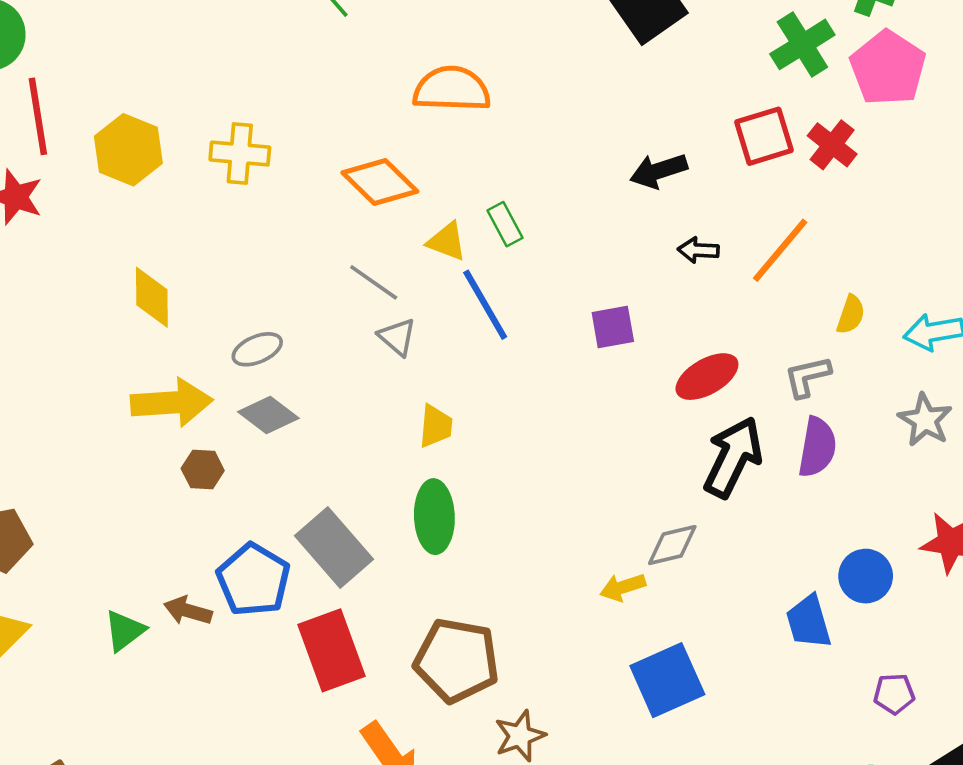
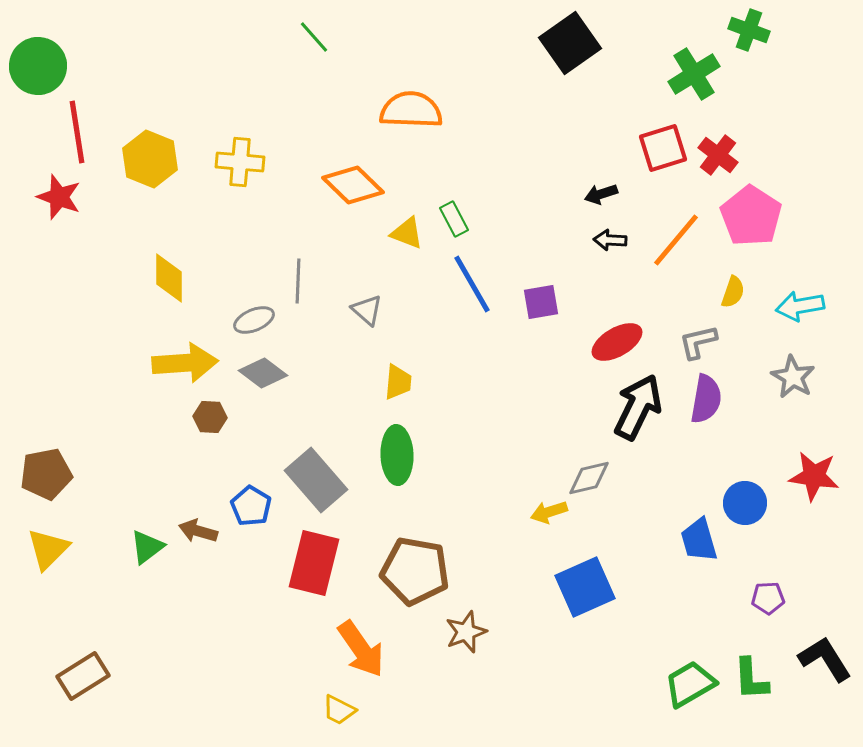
pink pentagon: (888, 68) -> (751, 216), moved
black arrow: (659, 171) -> (601, 194), moved, size x0.7
gray line: (374, 282) -> (298, 281), moved, turned 57
blue line: (485, 305) -> (472, 284), moved
blue pentagon: (253, 580) -> (251, 506), size x0.7
red rectangle: (332, 650) -> (314, 563), turned 34

